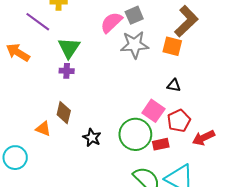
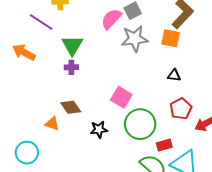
pink square: (153, 111) -> (121, 97), moved
brown diamond: (64, 113) -> (71, 107), turned -45
black star: (92, 138) -> (99, 129), turned -30
red rectangle: (161, 144) -> (164, 145), moved

